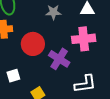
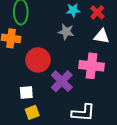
white square: (13, 76) -> (26, 92), moved

